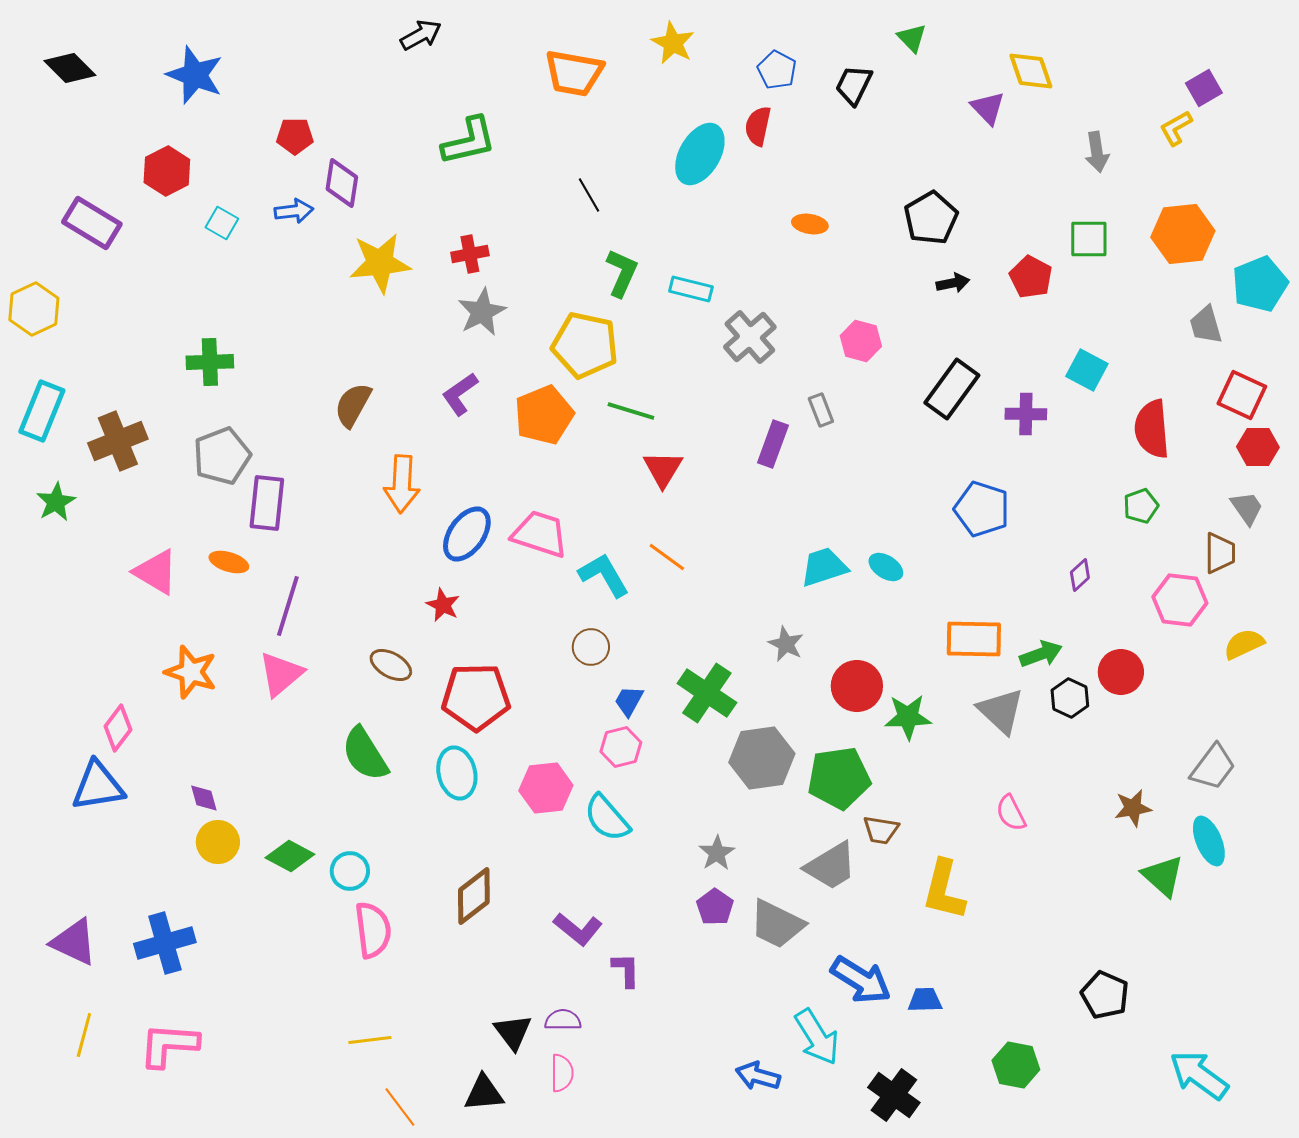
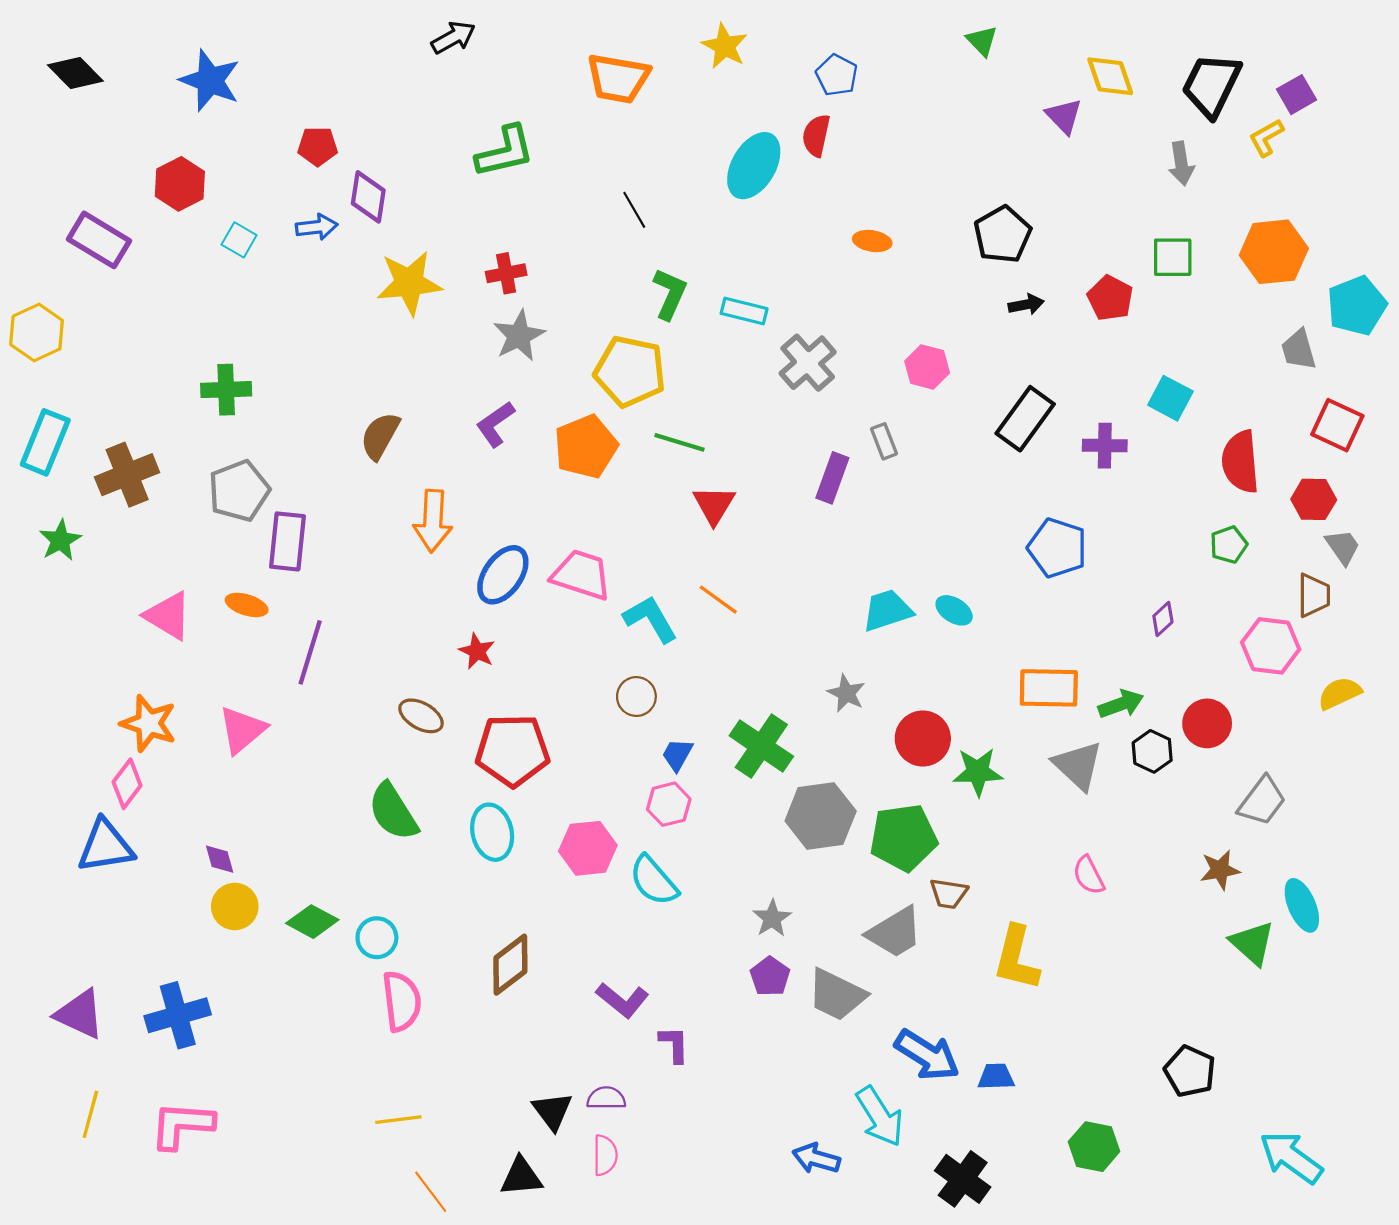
black trapezoid: (854, 85) -> (1211, 85), moved, size x1.5
red hexagon: (1258, 447) -> (1314, 499), moved
orange star: (191, 672) -> (149, 723), moved
pink triangle: (281, 674) -> (242, 730), moved
gray trapezoid: (1213, 767) -> (1262, 801), moved

